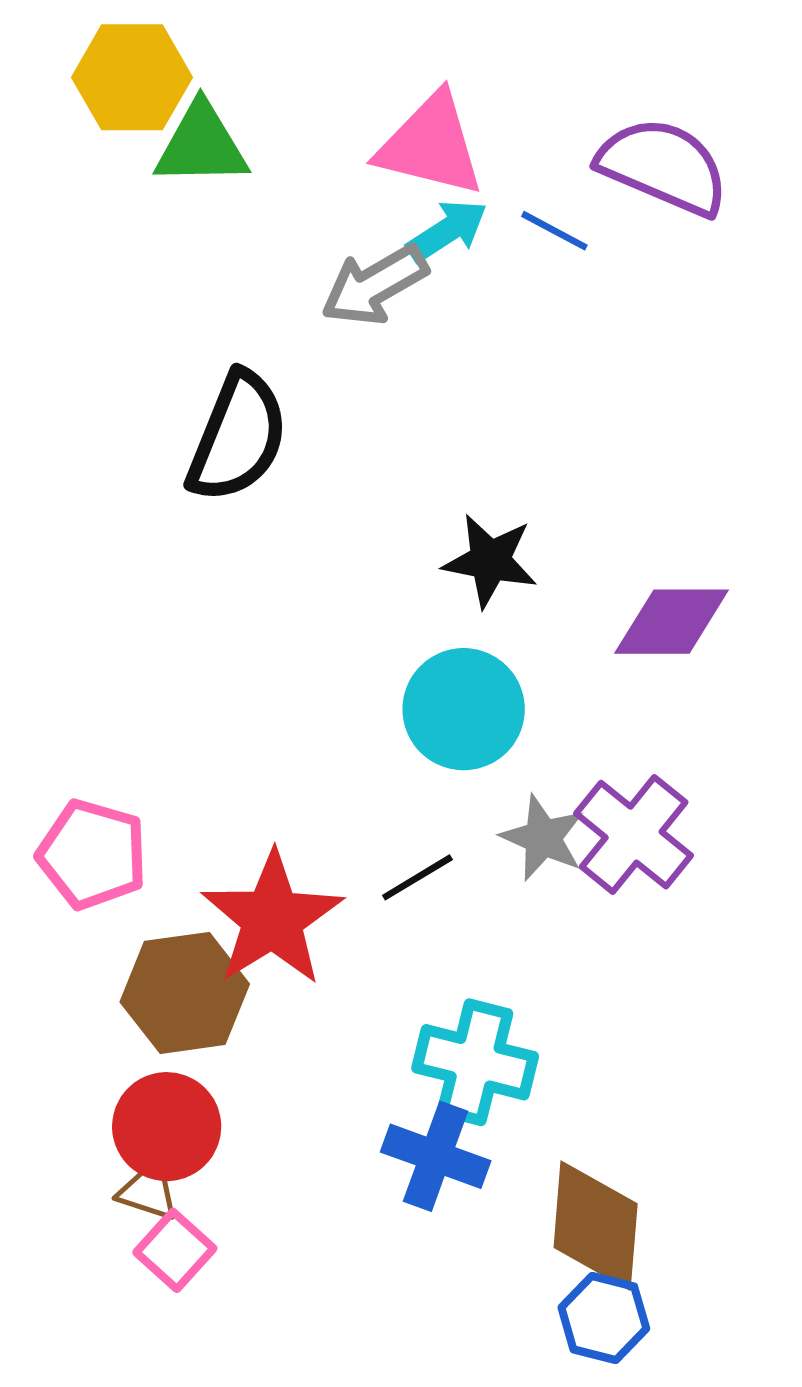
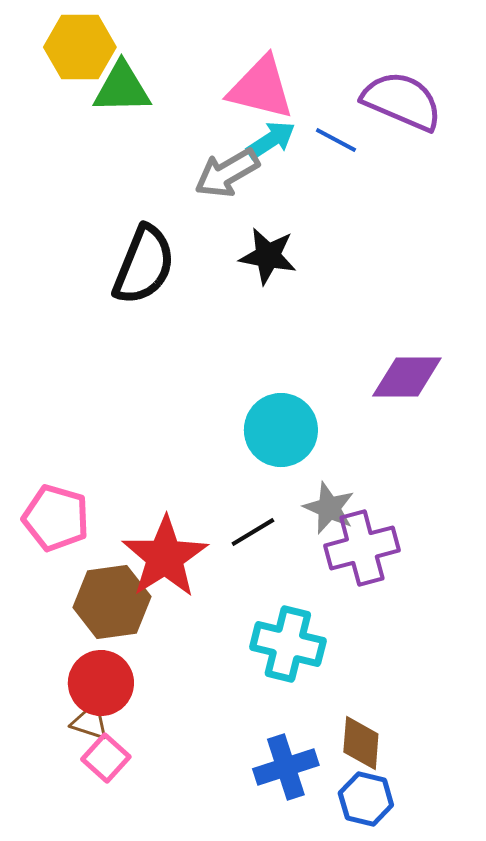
black star: (490, 561) -> (268, 256), moved
purple cross: (634, 835) -> (362, 548), moved, turned 36
blue cross: (436, 1156) -> (286, 767), moved, turned -38
brown diamond: (596, 1226) -> (361, 743), size x0.7

